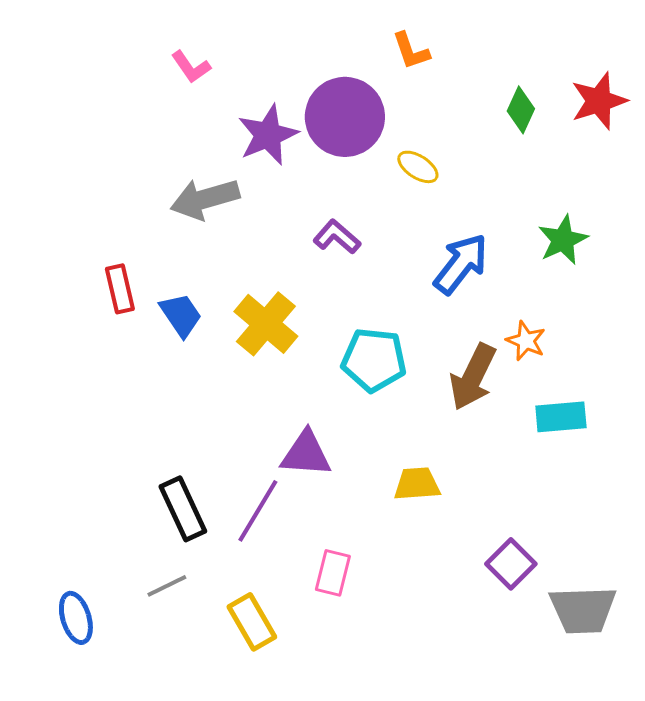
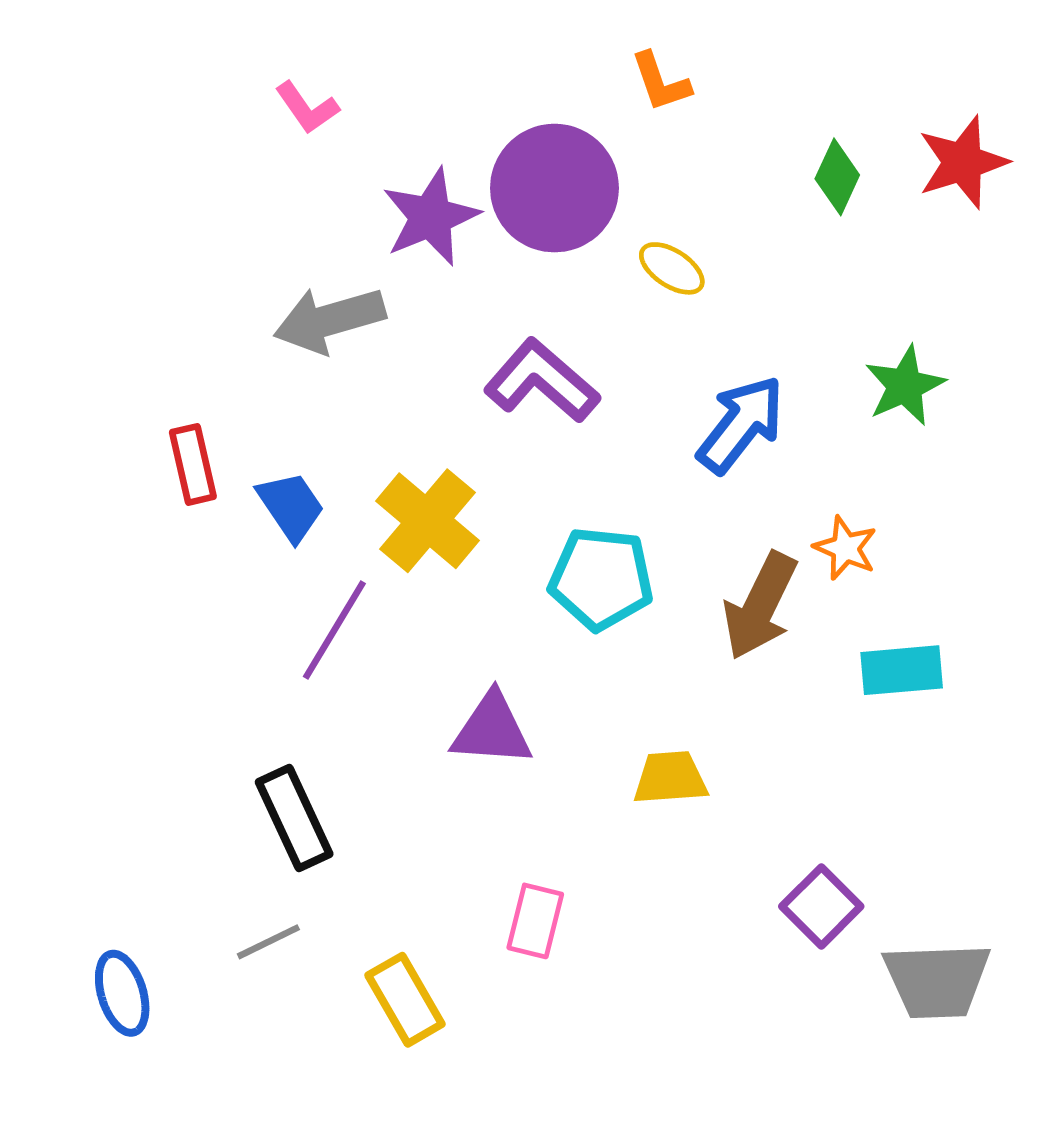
purple L-shape: (337, 237) -> (542, 381), size x1.5
purple line: (258, 511) -> (334, 630), moved

